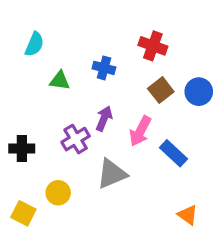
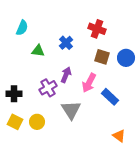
blue cross: (104, 68) -> (66, 43), turned 32
brown square: (161, 90) -> (102, 57), turned -35
gray triangle: (112, 174) -> (71, 110), turned -40
yellow square: (23, 213) -> (15, 122), moved

